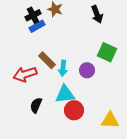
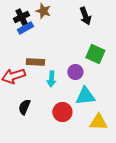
brown rectangle: (47, 60) -> (35, 62), turned -42
cyan arrow: (63, 68) -> (51, 79), moved
cyan triangle: (65, 94) -> (85, 96), moved

